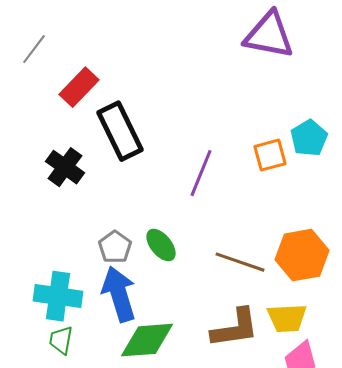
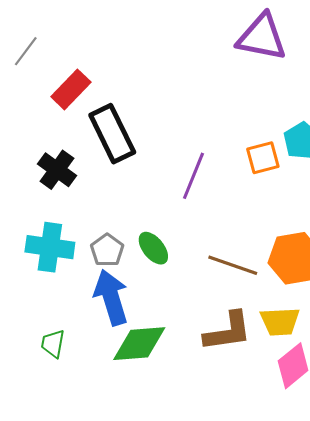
cyan cross: (58, 296) -> (50, 247), moved

